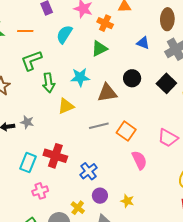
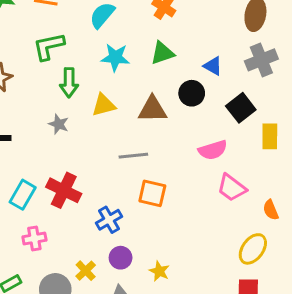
blue triangle: (143, 43) -> (213, 66), moved
green triangle: (99, 48) -> (162, 53), moved
cyan star: (80, 77) -> (115, 57), moved
yellow triangle: (66, 106) -> (104, 105), moved
gray star: (27, 122) -> (59, 124), moved
orange square: (126, 131) -> (152, 193), moved, turned -30
pink semicircle: (139, 160) -> (213, 150), moved, turned 90

